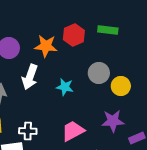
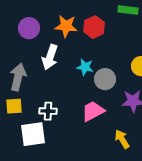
red hexagon: (74, 35) -> (94, 27), moved
gray circle: (99, 73) -> (105, 79), moved

